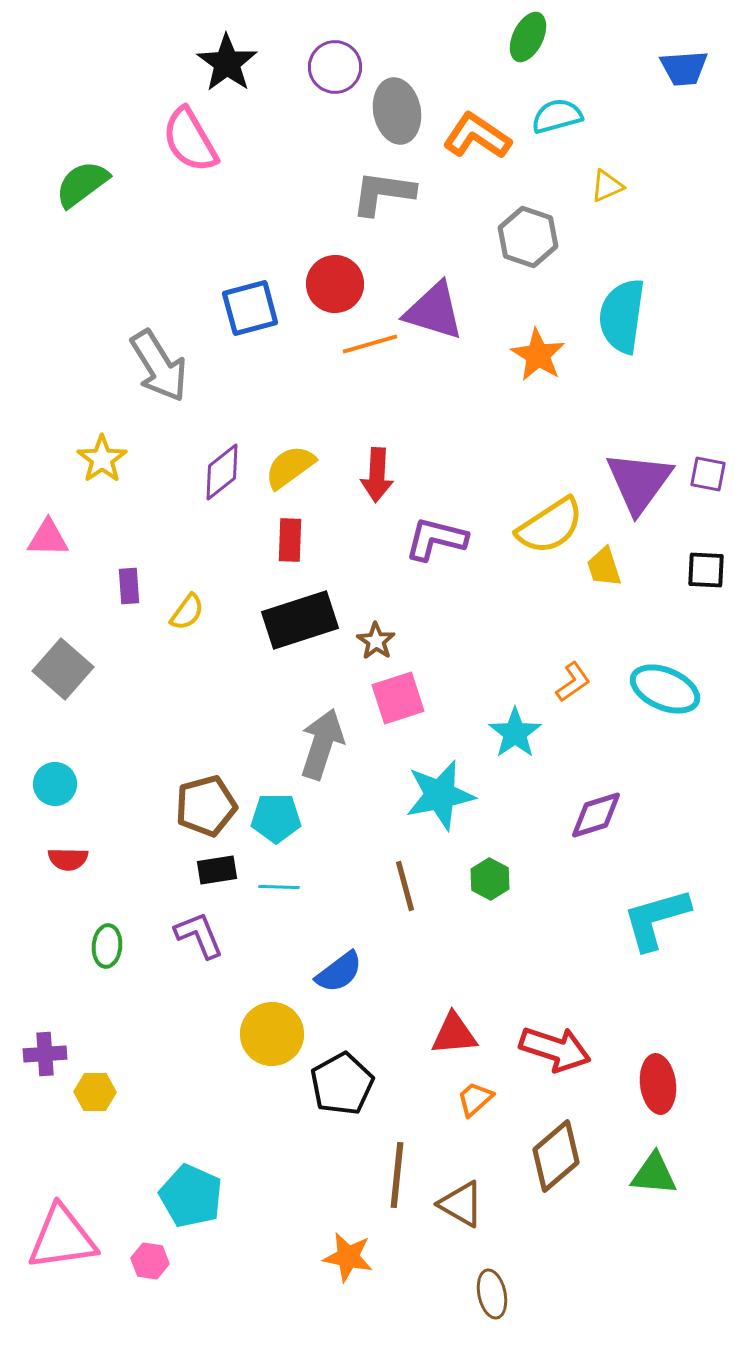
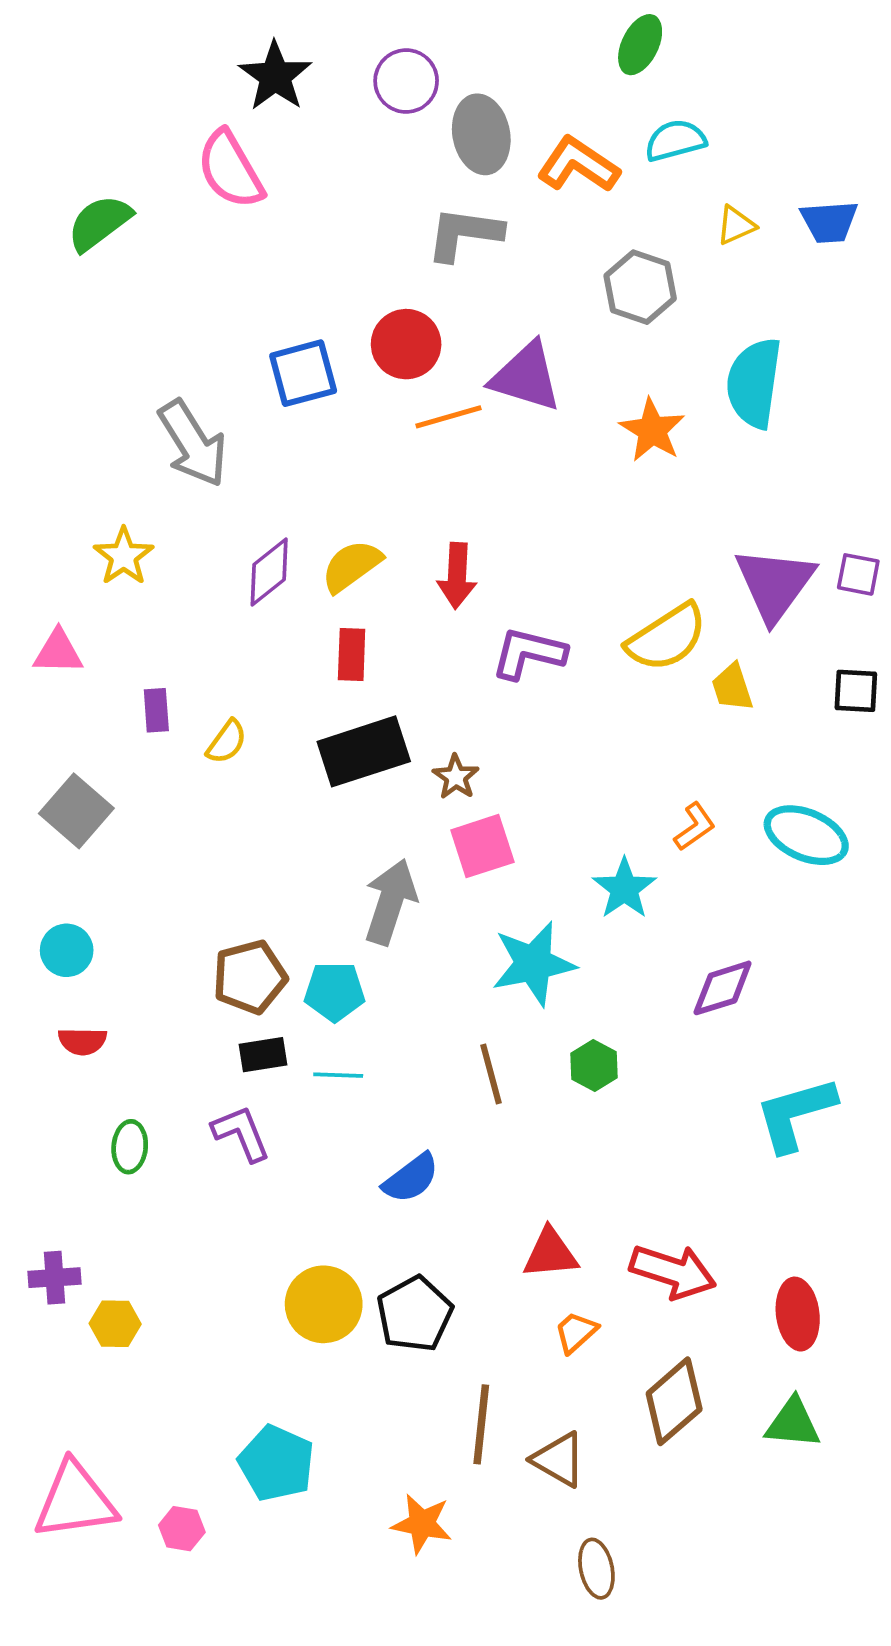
blue trapezoid: (684, 68) -> (829, 222), moved
yellow circle: (272, 1034) -> (324, 1304), moved
cyan pentagon: (191, 1196) -> (276, 1463), moved

